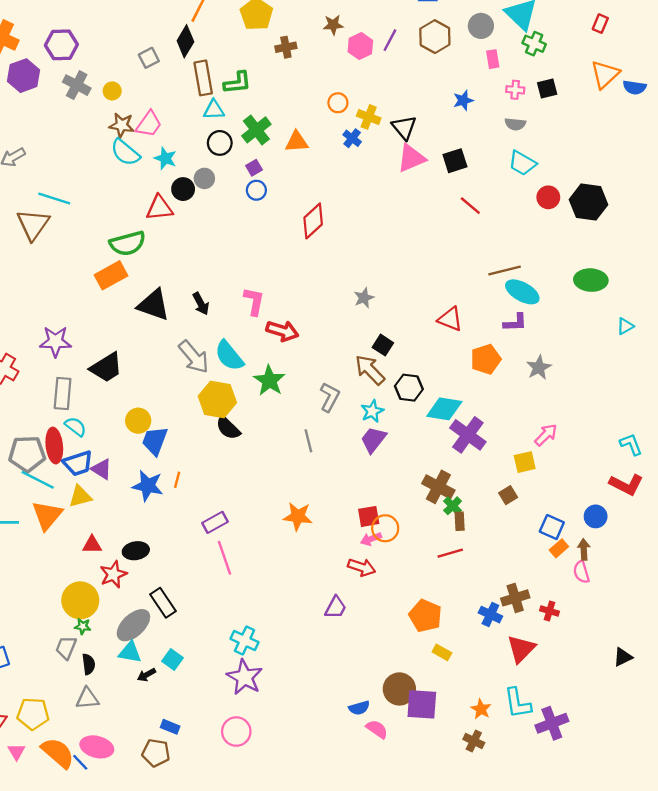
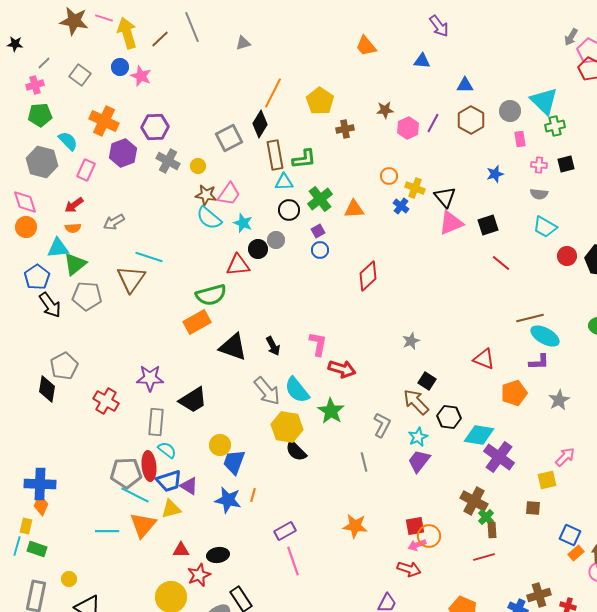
green cross: (534, 44) -> (555, 126), turned -36
gray square: (149, 58) -> (229, 138), size x1.5
brown square: (508, 495) -> (533, 508), turned 35

